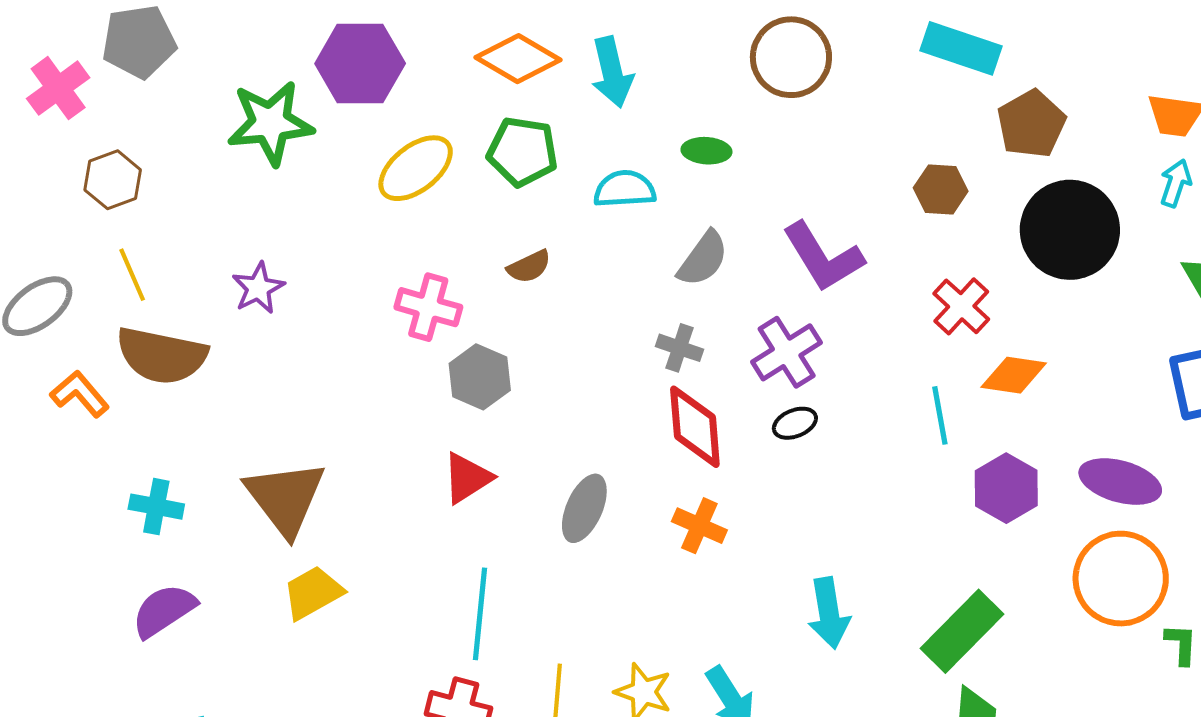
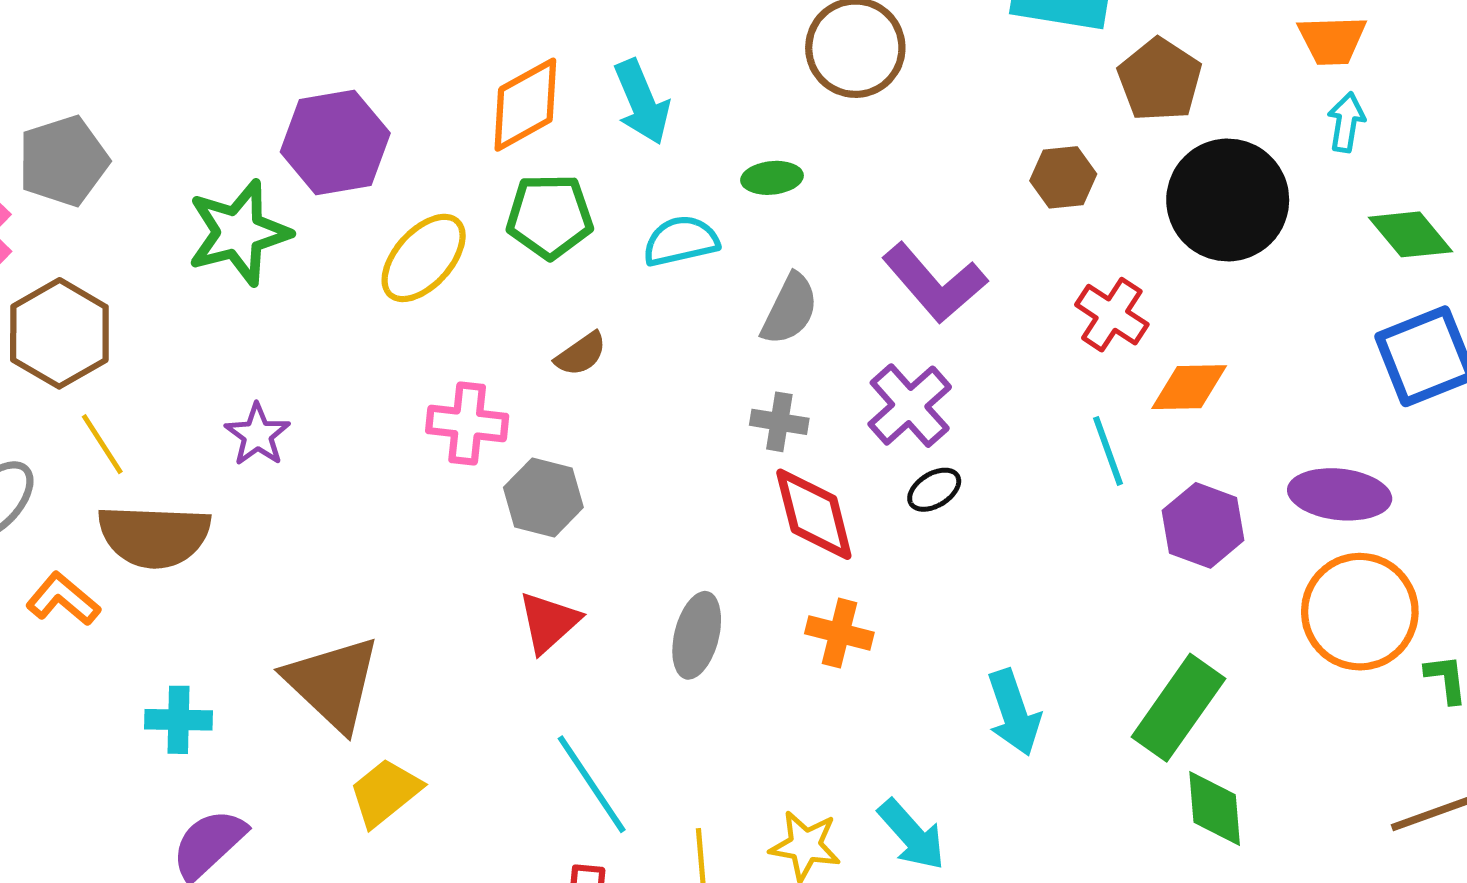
orange diamond: (518, 59) -> (525, 105), turned -50
brown hexagon: (113, 180) -> (59, 333), size x1.5
cyan line: (480, 614) -> (592, 784), turned -30

